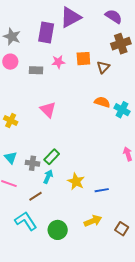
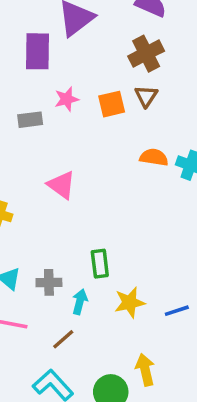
brown cross: (121, 44) -> (146, 54), moved
orange square: (83, 59) -> (112, 104), moved
green rectangle: (52, 157) -> (100, 264), moved, turned -42
yellow star: (76, 181) -> (130, 302), turned -30
yellow arrow: (93, 221) -> (145, 370), moved, turned -72

